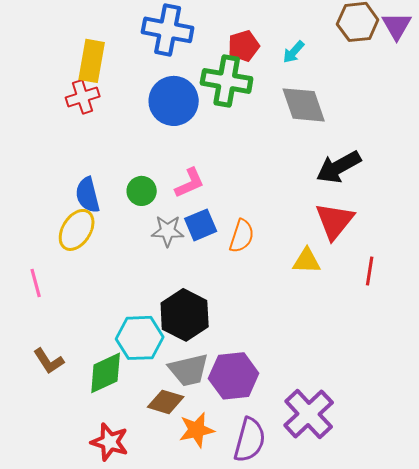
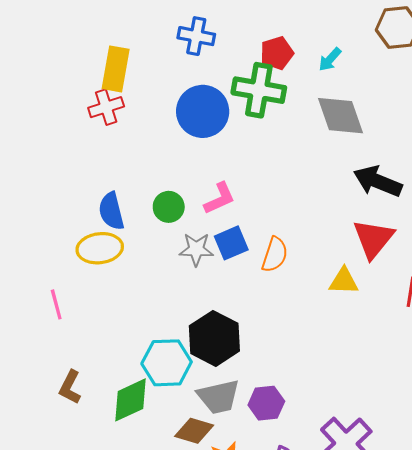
blue cross: (168, 30) -> (196, 36), size x0.7
black arrow: (339, 167) -> (378, 181), turned 51
yellow ellipse: (77, 230) -> (100, 248), turned 51
brown L-shape: (49, 361) -> (70, 387), turned 60
purple hexagon: (234, 376) -> (266, 403), size x0.7

